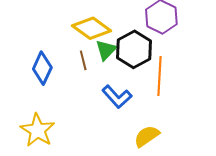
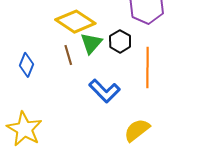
black hexagon: (134, 49) -> (120, 41), size x0.6
blue diamond: (42, 68) -> (27, 65), size x0.7

